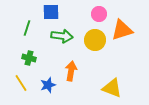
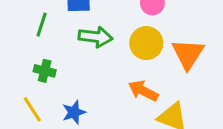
orange triangle: (122, 30) -> (188, 54), moved, turned -40
orange arrow: (71, 71) -> (143, 91), moved, turned -72

